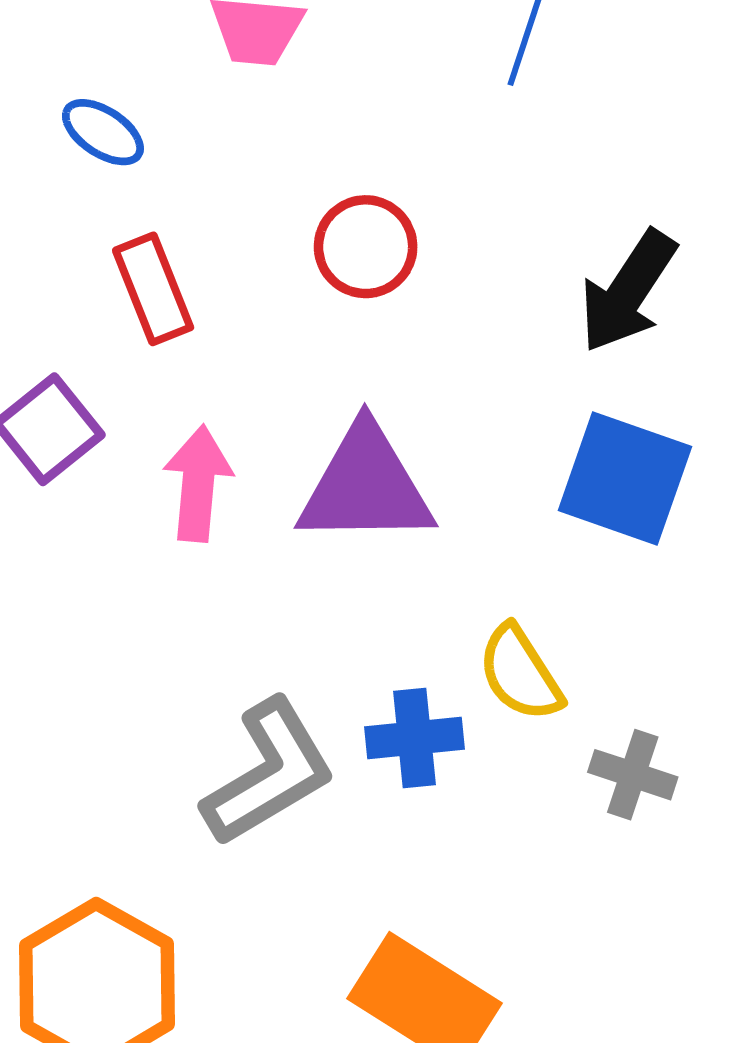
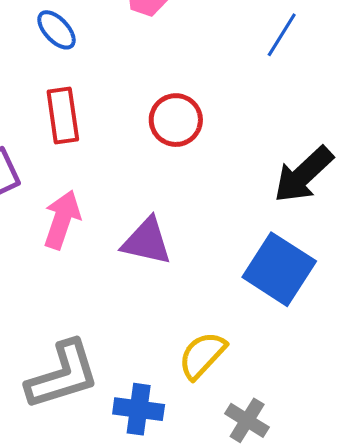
purple triangle: (366, 486) -> (147, 241), size x0.7
yellow semicircle: (520, 673) -> (202, 355), turned 62
blue cross: (415, 738) -> (139, 409), moved

